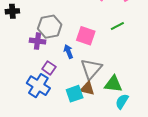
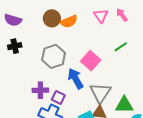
pink square: (86, 36) -> (91, 61), turned 30
purple cross: (38, 41) -> (40, 90), moved
blue arrow: (68, 51) -> (75, 79), size x1.5

